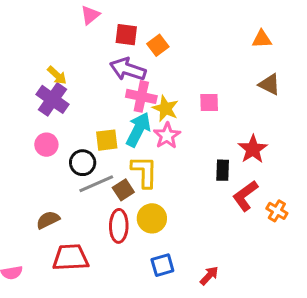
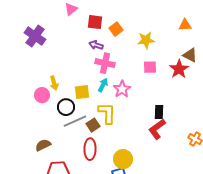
purple arrow: (128, 69) -> (96, 45), size x0.6
yellow arrow: (57, 75) -> (54, 83), moved, turned 32
purple cross: (52, 99) -> (35, 36), moved
yellow star: (165, 108) -> (146, 40), moved, turned -30
cyan arrow: (138, 130) -> (103, 85), size x0.6
red star: (253, 149) -> (179, 69), moved
red L-shape: (245, 196) -> (157, 129), moved
yellow circle: (152, 218) -> (123, 159), moved

